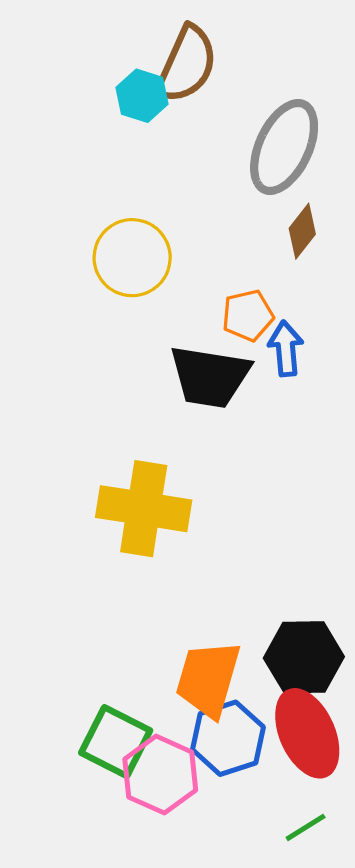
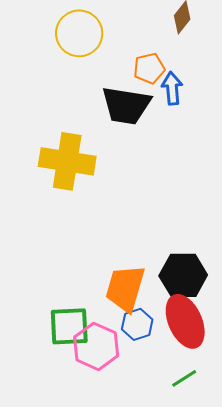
yellow cross: (144, 509) -> (67, 161), moved
blue hexagon: (228, 738) -> (137, 324), size x0.7
green square: (116, 742) -> (69, 326), turned -30

